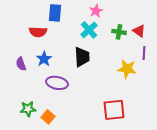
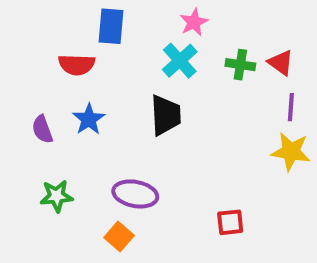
yellow star: (127, 69) -> (291, 152), moved
purple ellipse: (57, 83) -> (135, 194), moved
green star: (28, 109) -> (56, 196), moved
red square: (114, 110) -> (230, 222), size x0.6
orange square: (48, 117) -> (119, 236), moved

